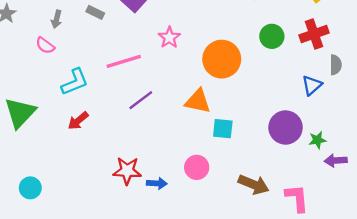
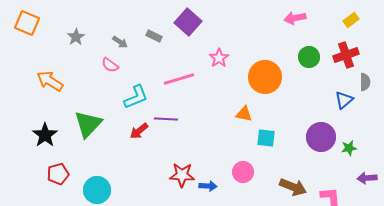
gray arrow: (57, 19) -> (120, 42), turned -70
purple line: (141, 100) -> (166, 119), moved, turned 40
orange triangle: (198, 101) -> (244, 114), size x0.7
purple arrow: (336, 161) -> (367, 178), moved
cyan circle: (30, 188) -> (97, 190), size x1.4

